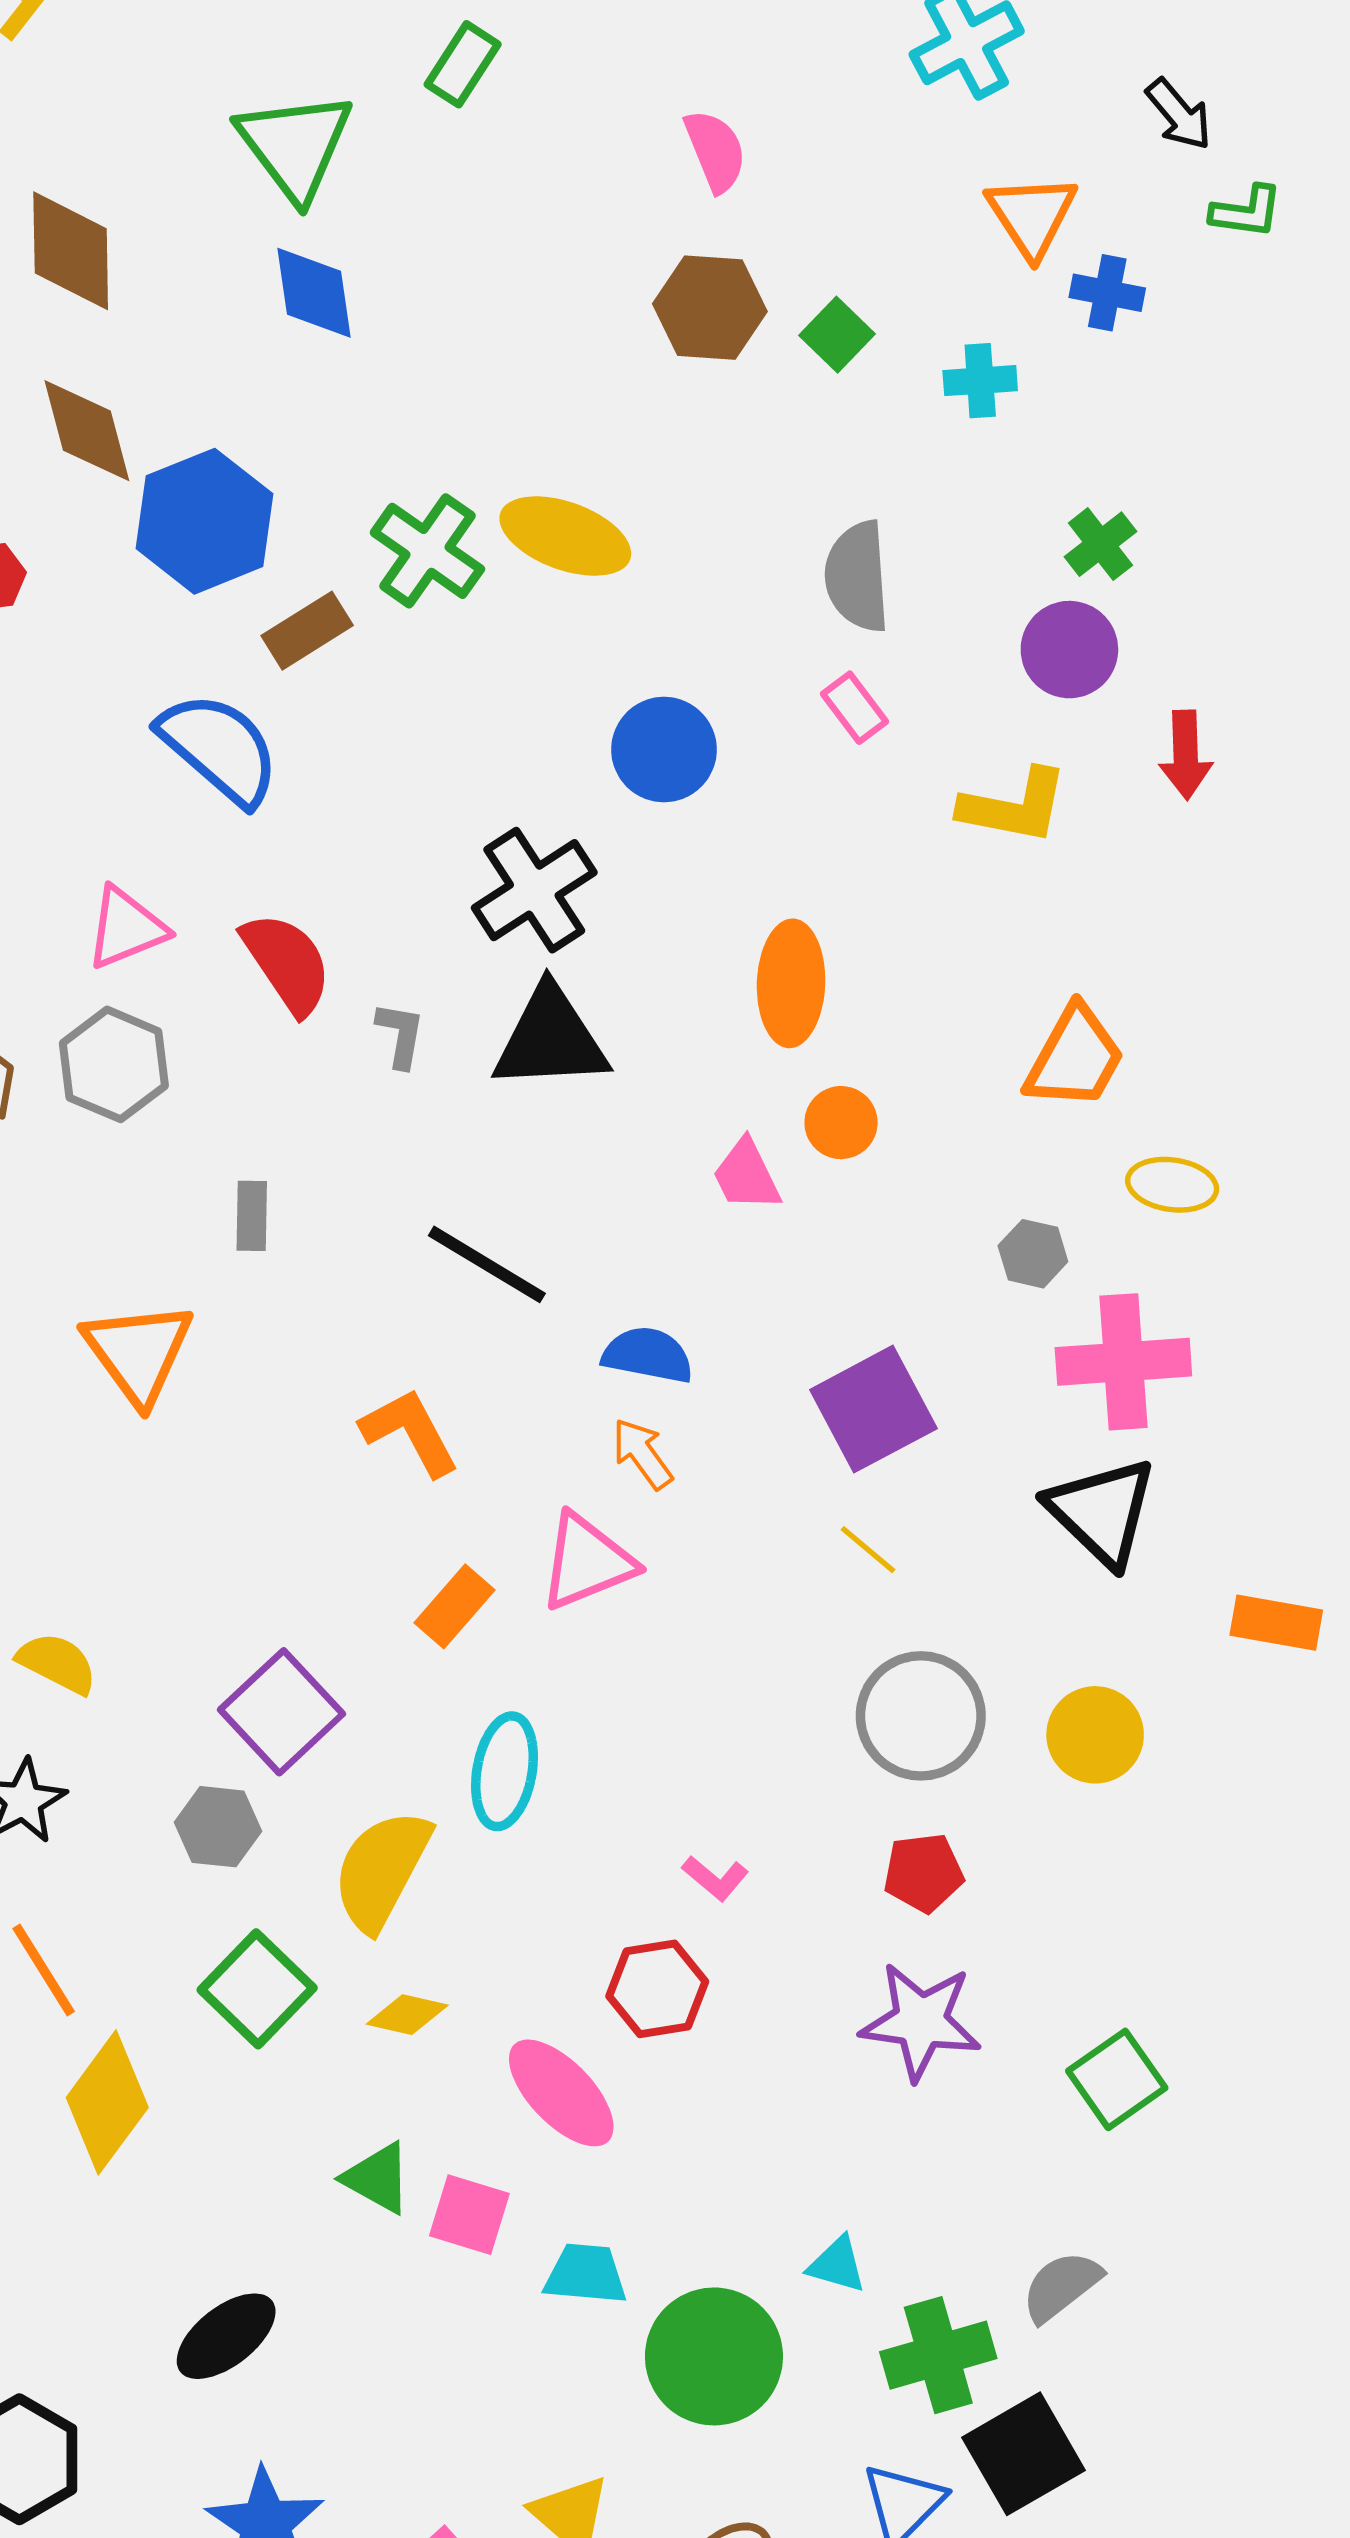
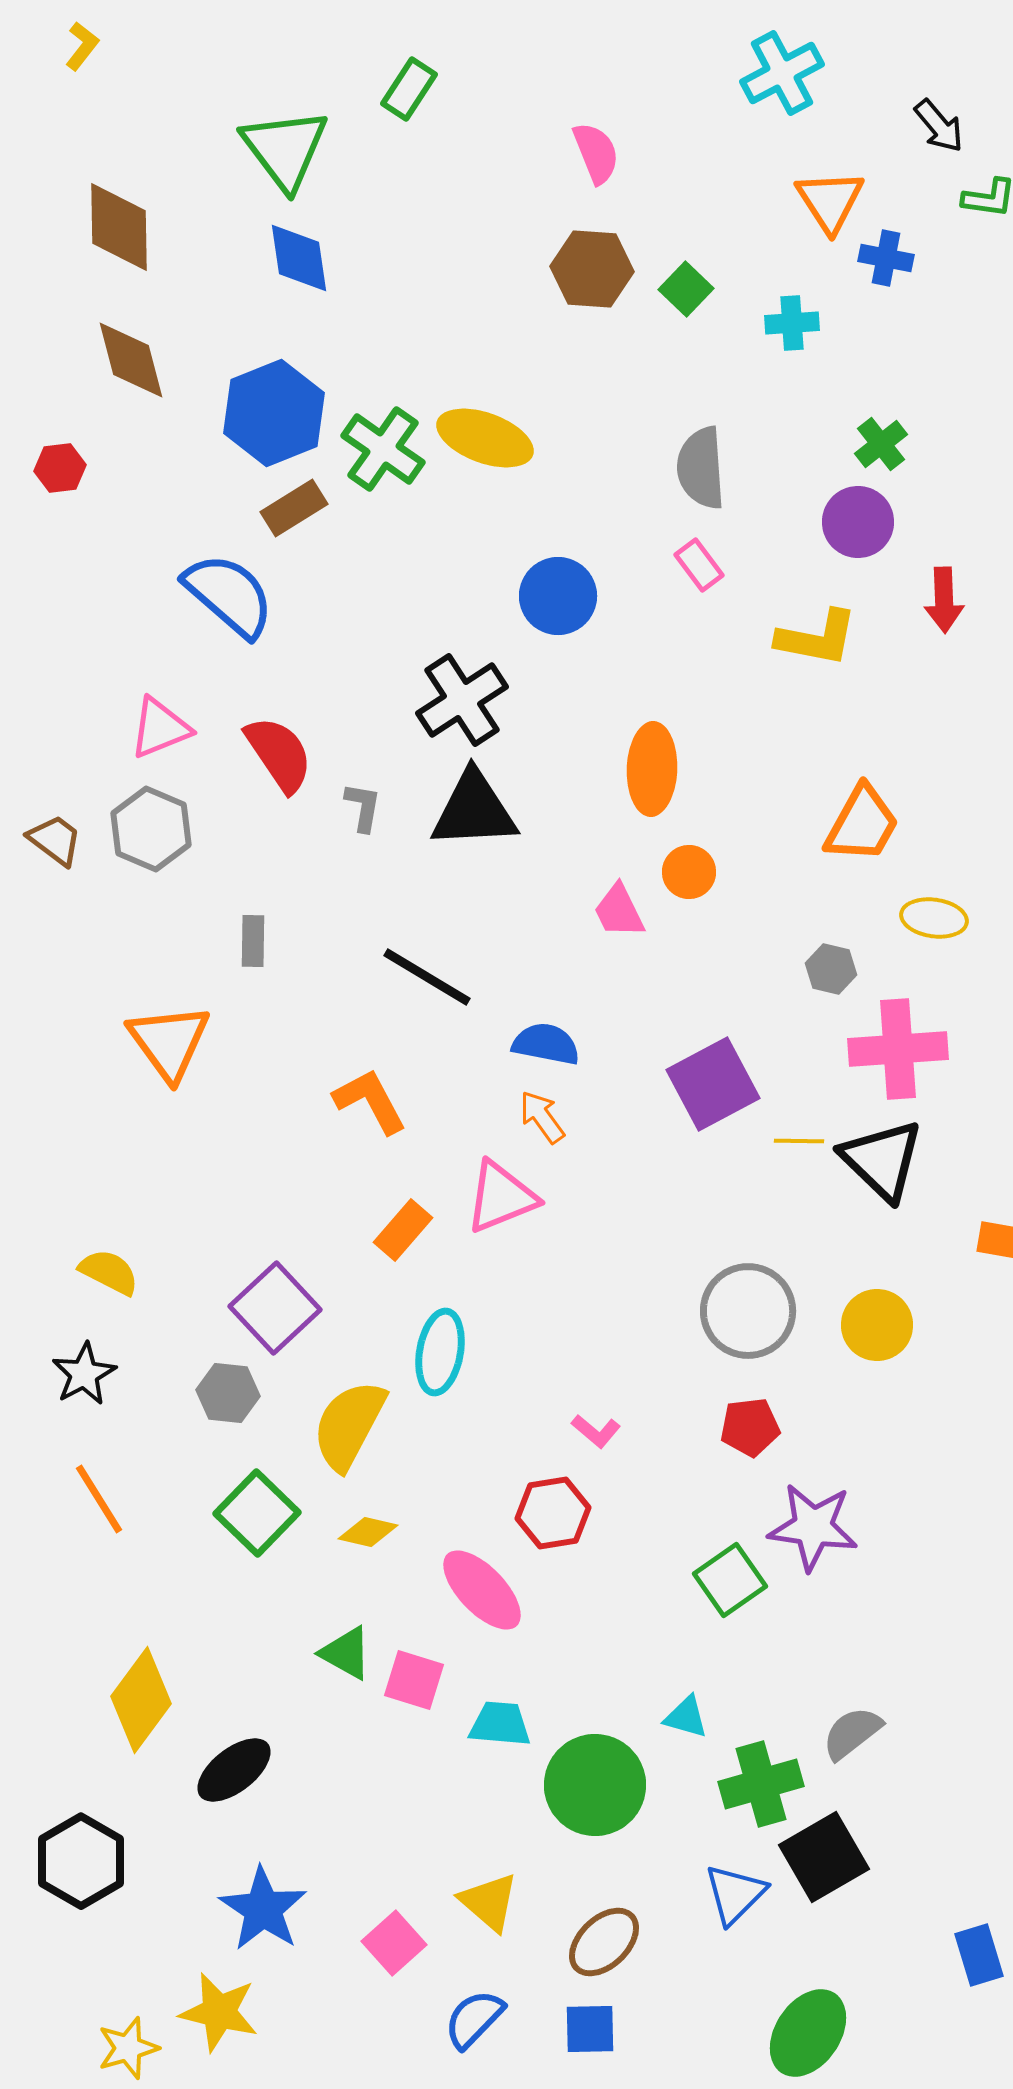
blue hexagon: (204, 521) -> (274, 413), moved
yellow line: (868, 1550) -> (799, 1141), moved, turned -39
purple star: (921, 2021) -> (813, 1527), moved
green square: (1117, 2079) -> (730, 1580), moved
yellow diamond: (107, 2102) -> (141, 1700), moved

